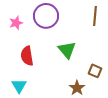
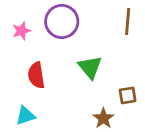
brown square: (95, 71) -> (128, 95), turned -32
cyan triangle: (19, 86) -> (25, 116), turned 42

